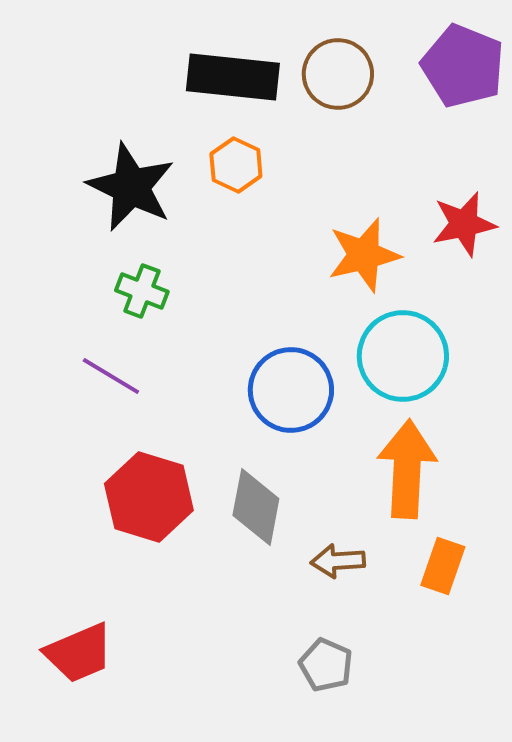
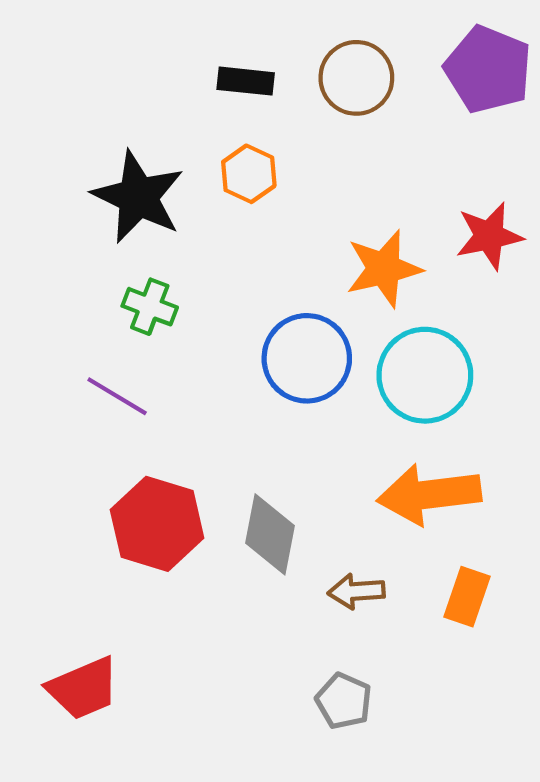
black rectangle: (233, 77) -> (246, 81), size x0.6
blue circle: (291, 390) -> (307, 358), moved
orange arrow: (407, 469) -> (429, 494), turned -100

